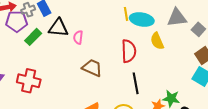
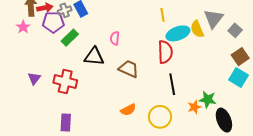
gray triangle: (177, 18) -> (213, 19), turned -45
cyan ellipse: (142, 19) -> (178, 33), moved, turned -30
black triangle: (58, 28) -> (94, 56), moved
yellow semicircle: (157, 41) -> (197, 29), moved

